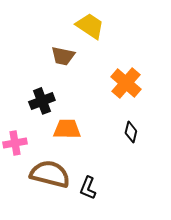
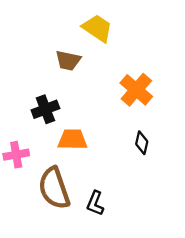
brown semicircle: (50, 174) -> (54, 188), turned -123

